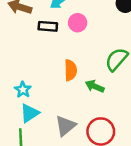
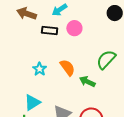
orange semicircle: (71, 70) -> (68, 68), turned -36
cyan star: (23, 90) -> (40, 69), moved

